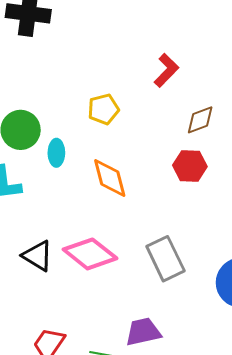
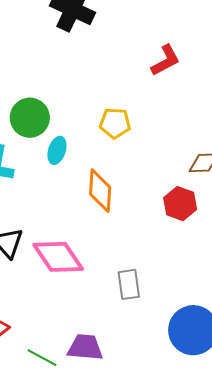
red L-shape: (166, 70) -> (166, 60), moved
gray rectangle: (165, 259) -> (129, 284), size x0.7

